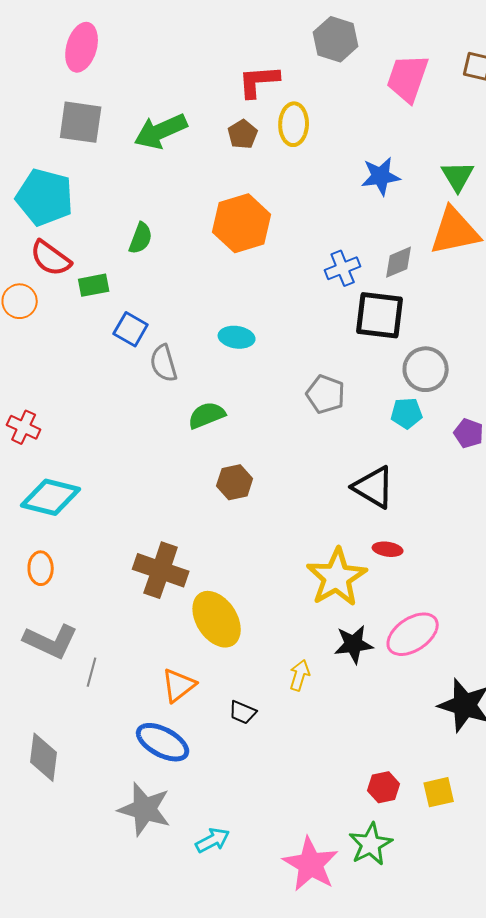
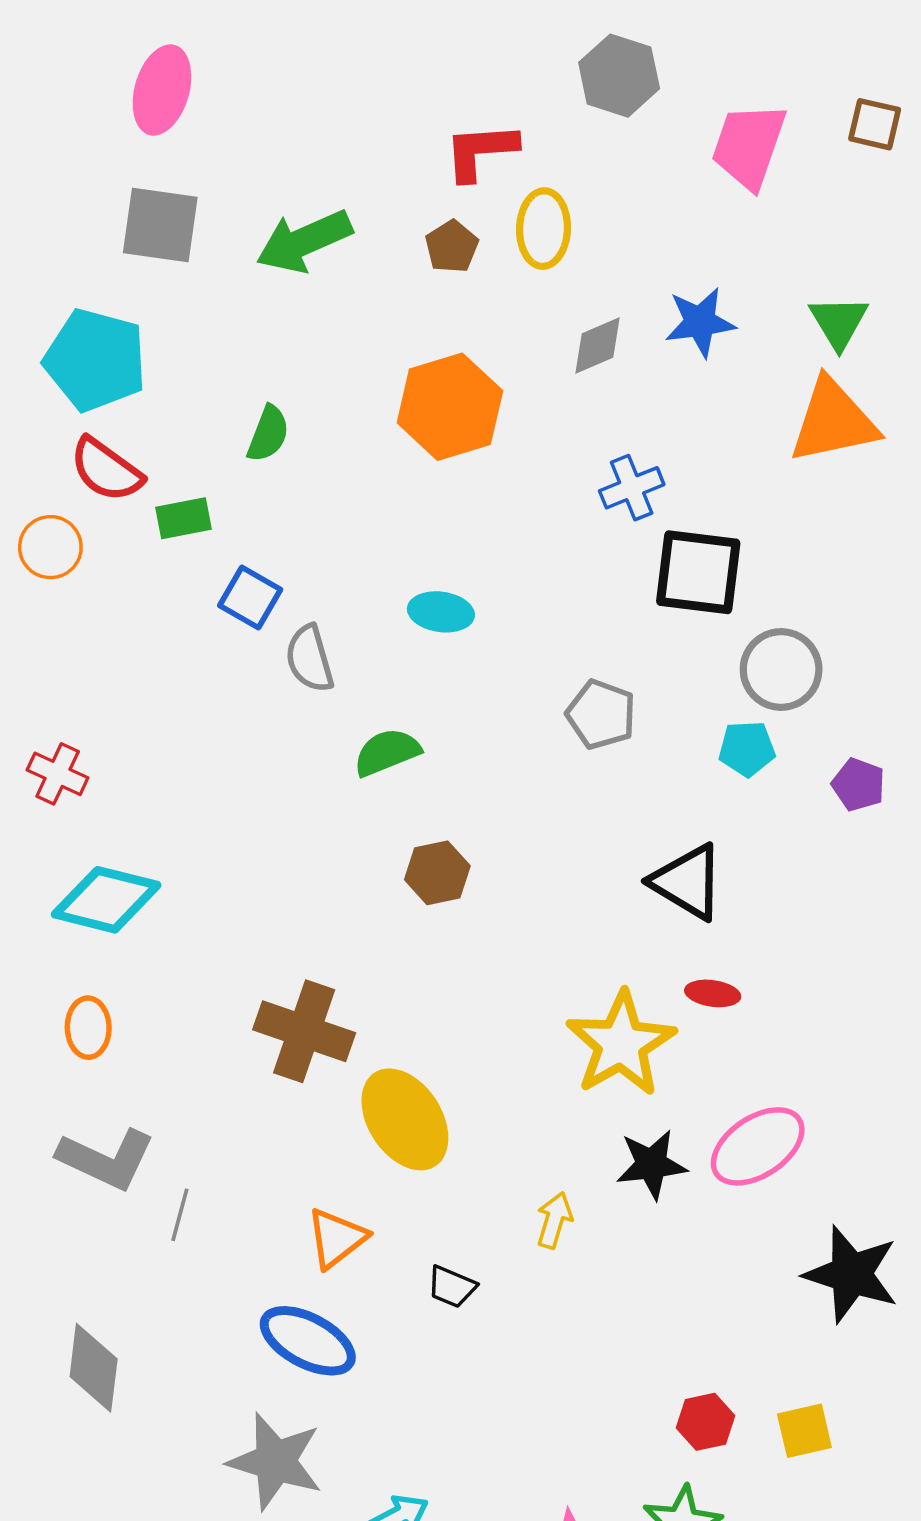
gray diamond: (399, 262) -> (597, 346), moved

